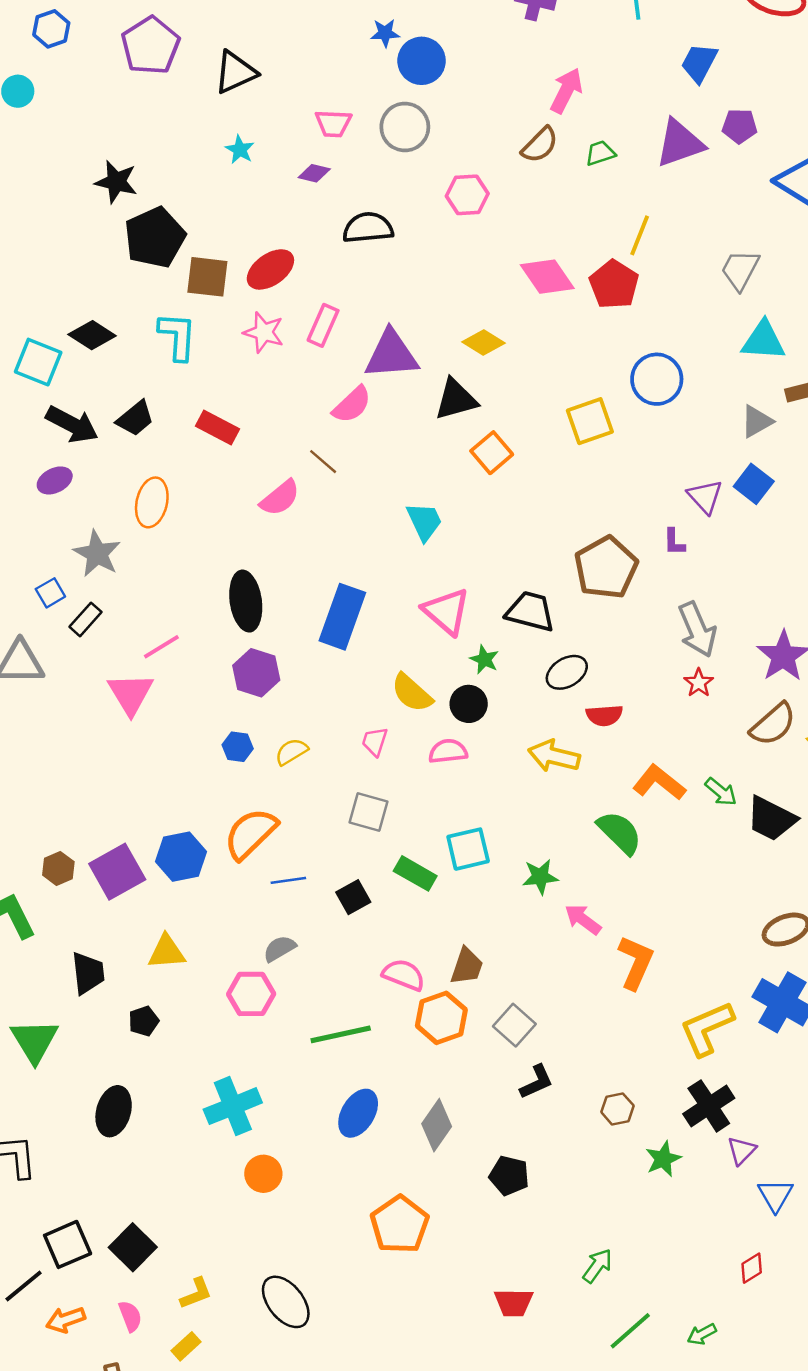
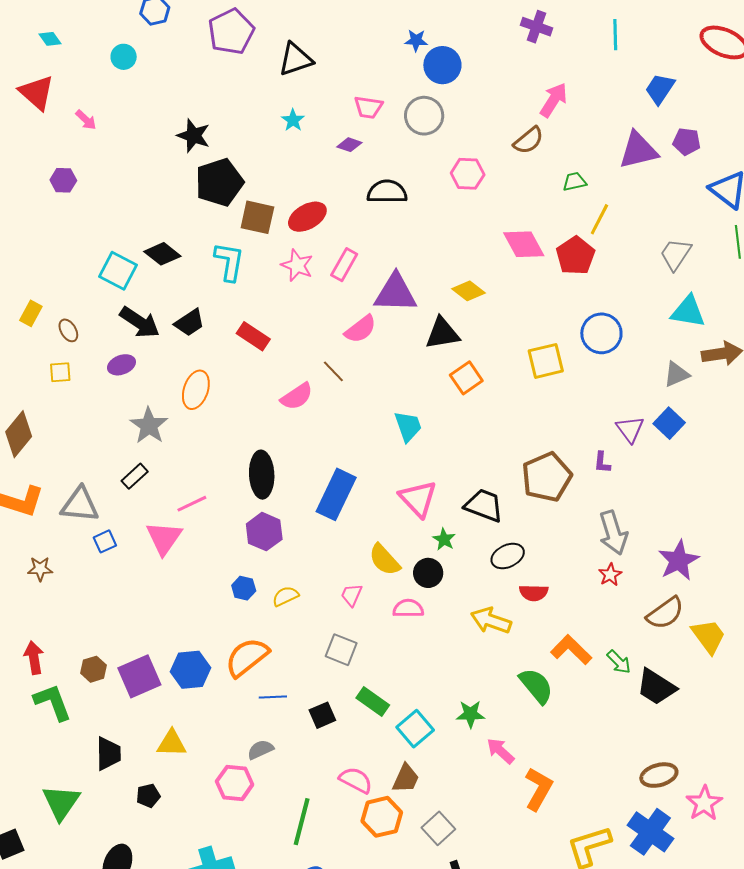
green trapezoid: (600, 153) -> (574, 182), moved
blue square: (50, 593) -> (105, 541), moved
cyan square: (468, 849) -> (415, 729), moved, turned -33
green line: (341, 1034) -> (302, 822), turned -69

